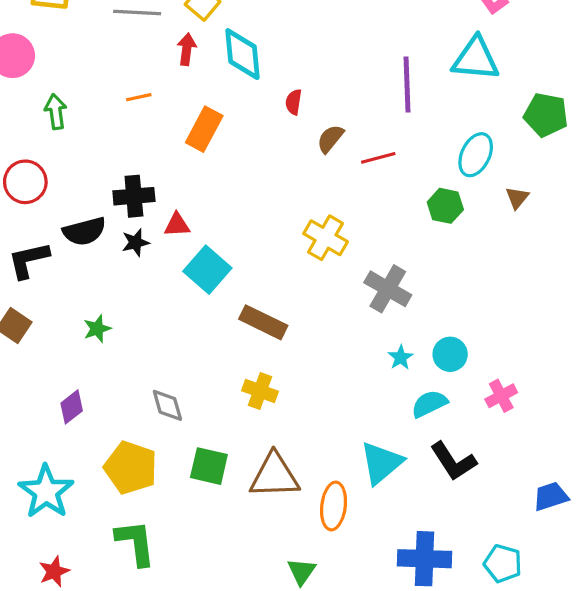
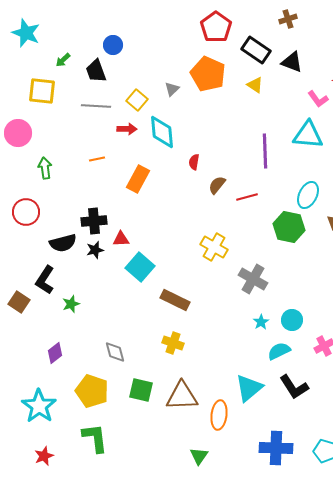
red arrow: (187, 49) -> (127, 129), turned 84
green hexagon: (445, 206) -> (289, 227), size x1.4
black L-shape: (29, 260) -> (45, 280), moved, turned -44

